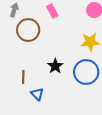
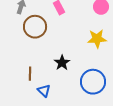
blue circle: (86, 72) -> (93, 82), moved

